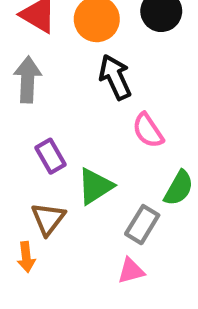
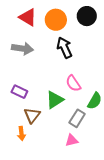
gray arrow: (28, 80) -> (22, 49), turned 95
pink semicircle: (148, 130) -> (73, 83), moved
purple rectangle: (51, 156) -> (19, 92), moved, turned -35

